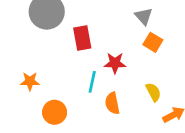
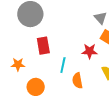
red rectangle: (82, 38) -> (43, 46), moved
red star: (115, 63) -> (90, 51), moved

